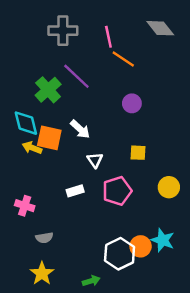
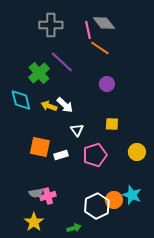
gray diamond: (160, 28) -> (104, 23), moved
orange square: (49, 138) -> (40, 147), moved
yellow arrow: (32, 148) -> (49, 106), moved
pink cross: (25, 206) -> (48, 196), moved, turned -35

